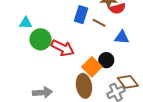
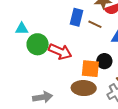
orange square: (92, 67) -> (90, 69), turned -36
brown ellipse: (84, 86) -> (84, 88), turned -75

